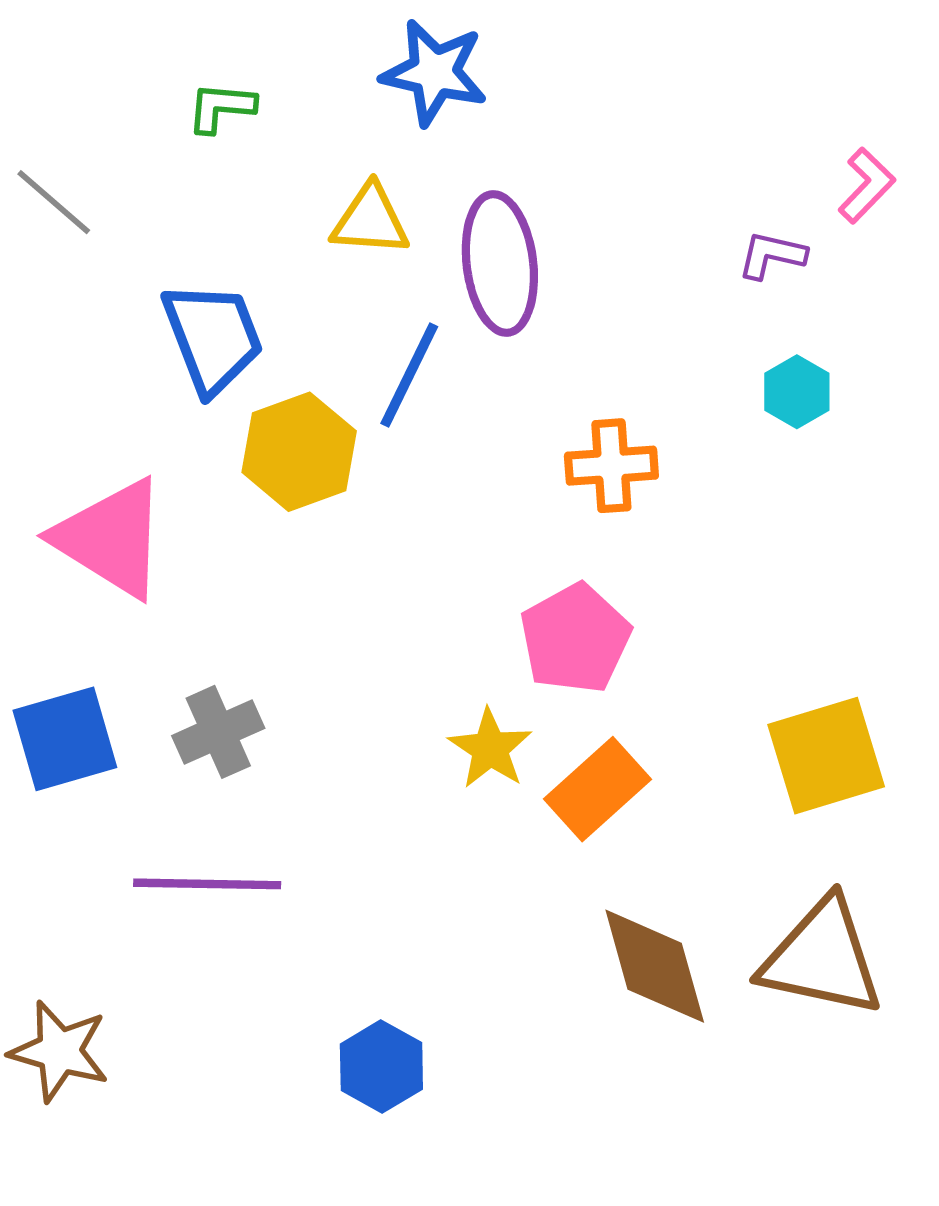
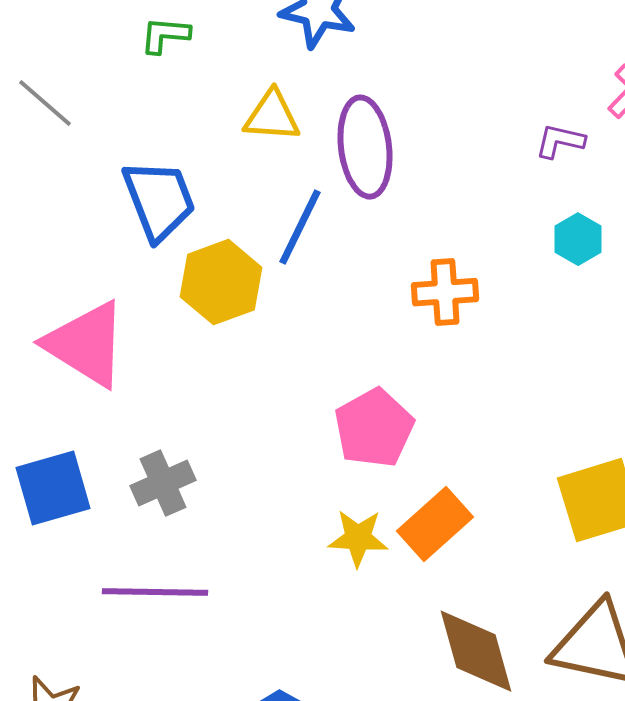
pink pentagon: (575, 639) -> (374, 428), moved
yellow star: (490, 749) -> (358, 538), moved, turned -30

